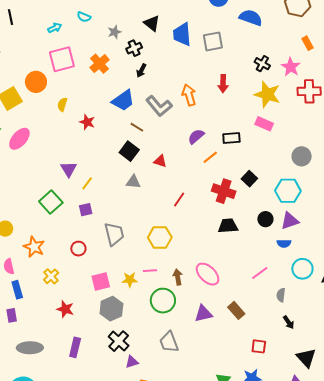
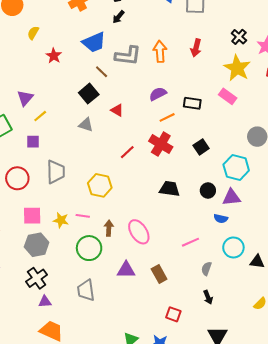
gray L-shape: (159, 106) -> (128, 56), turned -56
red cross: (224, 191) -> (161, 144), moved
red circle: (78, 249) -> (17, 178), size x1.5

